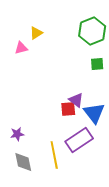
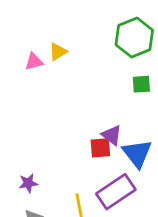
yellow triangle: (36, 33) -> (58, 52), moved

